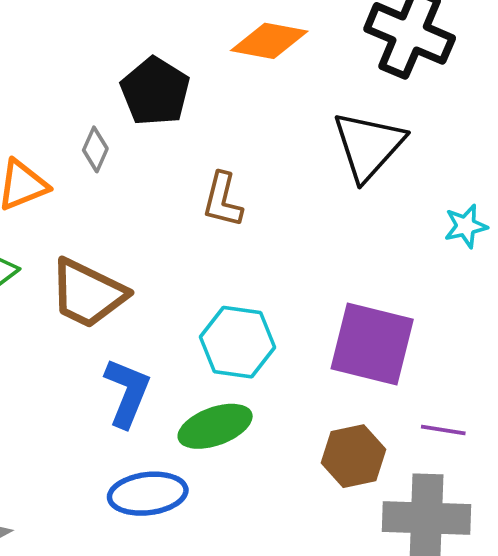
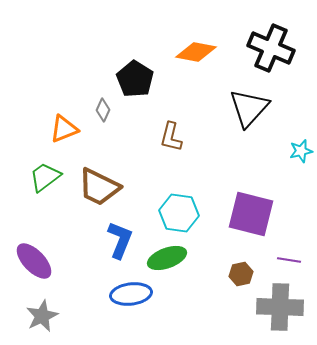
brown hexagon: (353, 456) -> (241, 274), size x0.7

